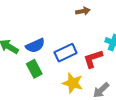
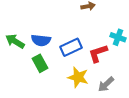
blue semicircle: (35, 46) -> (41, 40), turned 30

